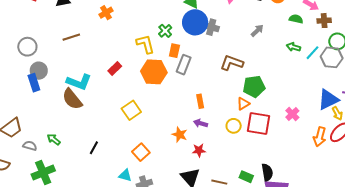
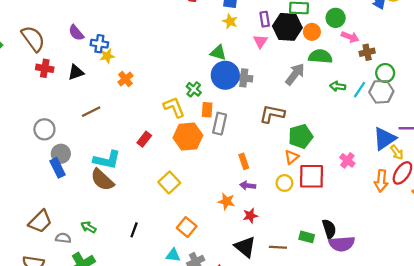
green semicircle: (296, 19) -> (320, 56), moved, size x1.5
gray arrow: (257, 31) -> (295, 74), size x1.5

